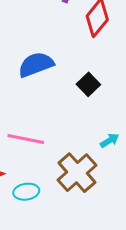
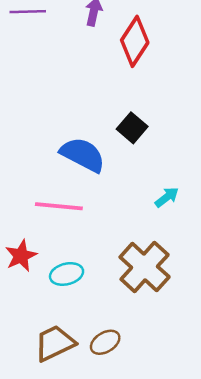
blue semicircle: (36, 65) -> (83, 155), moved, turned 54
brown cross: (77, 173) -> (145, 267), moved

